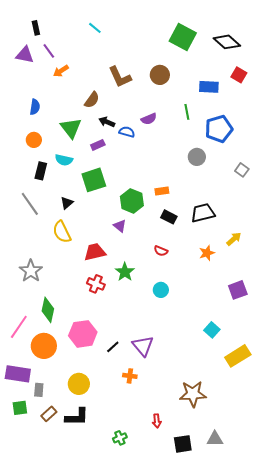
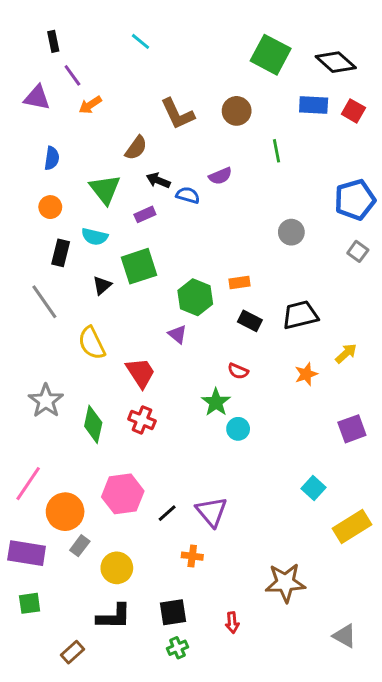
purple triangle: (25, 55) -> (37, 98), moved
blue rectangle: (209, 87) -> (314, 105), moved
green line: (187, 112) -> (277, 151), moved
blue pentagon: (219, 129) -> (355, 200), moved
black triangle: (67, 203) -> (102, 285), moved
red trapezoid: (95, 252) -> (140, 373), turned 70
green star: (125, 272) -> (216, 402), moved
green diamond: (48, 310) -> (93, 424), moved
gray rectangle: (39, 390) -> (80, 546), moved, turned 32
brown rectangle: (49, 414) -> (72, 652), moved
gray triangle: (215, 439) -> (345, 636), moved, turned 30
black square: (183, 444) -> (173, 612), moved

